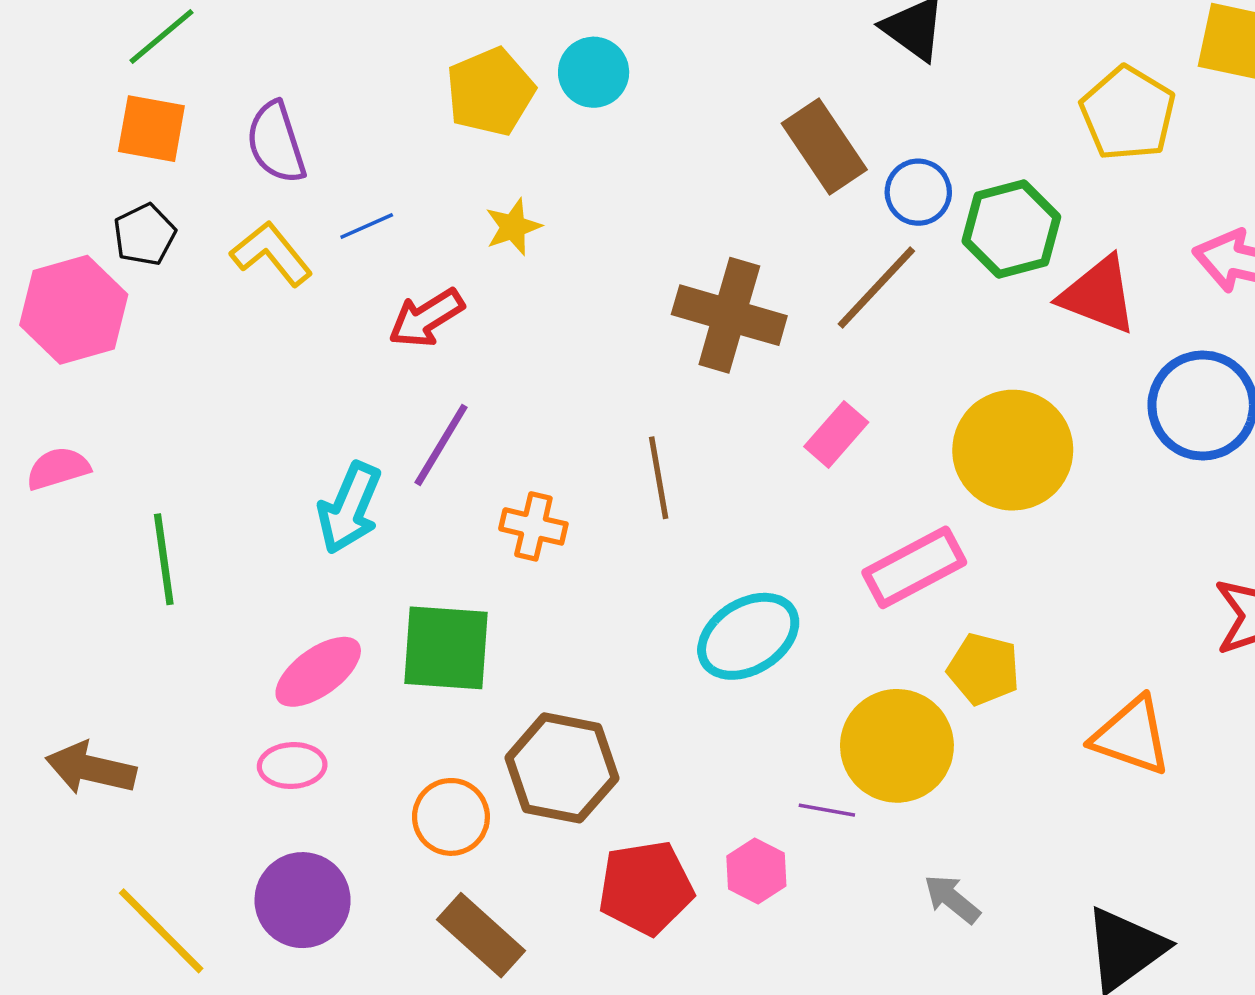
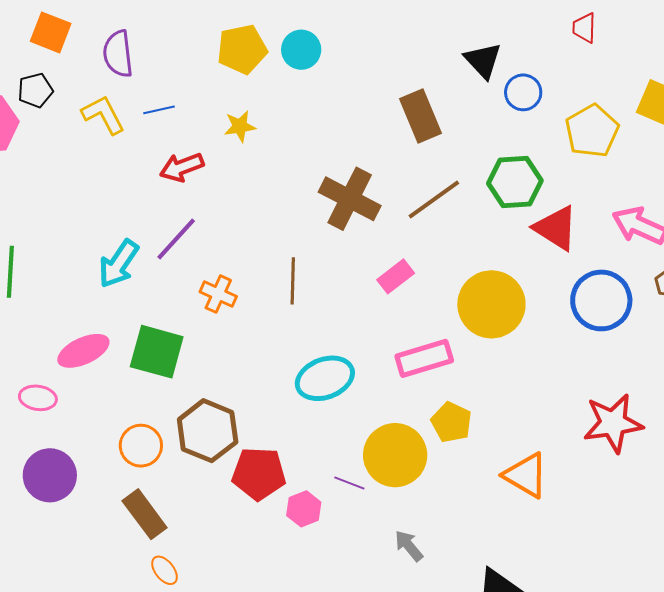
blue circle: (918, 192) -> (523, 92), moved
pink ellipse: (292, 766) -> (38, 398), moved
red pentagon: (646, 888) -> (259, 474), moved

